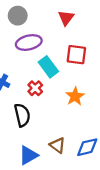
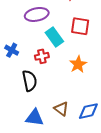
red cross: (35, 88) -> (42, 56), turned 32
blue triangle: (28, 155) -> (35, 118), turned 36

